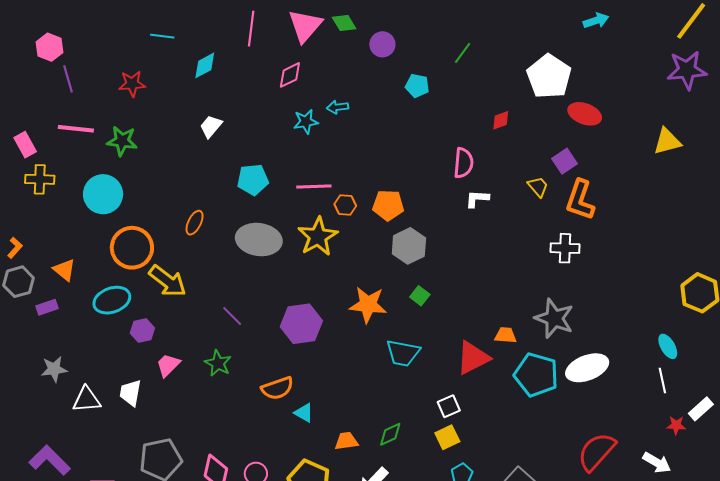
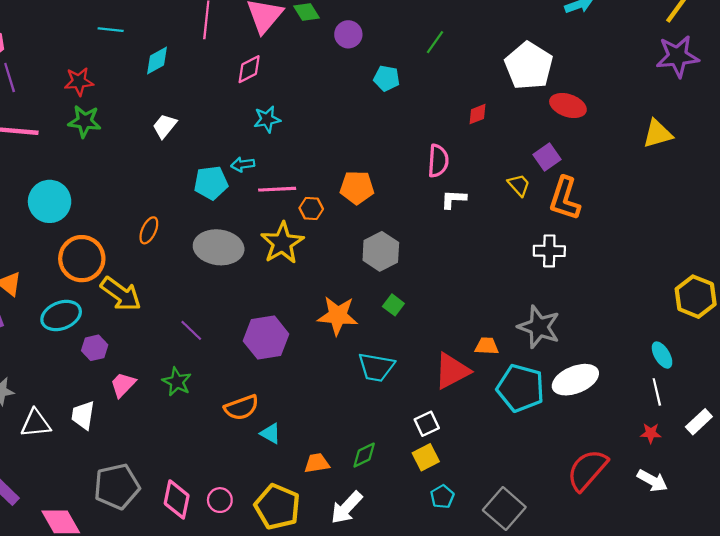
cyan arrow: (338, 107) -> (243, 164), moved
green star: (122, 141) -> (85, 121), moved
orange pentagon: (388, 205) -> (357, 187), moved
red star: (676, 425) -> (651, 433), moved

